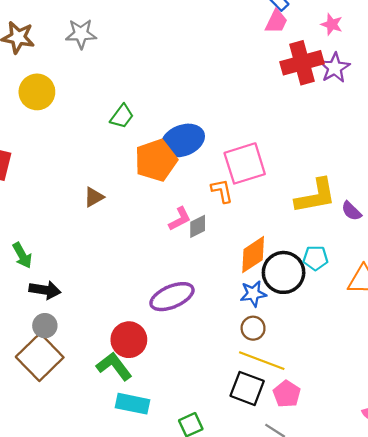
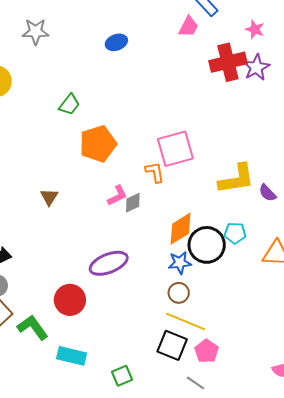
pink trapezoid: (276, 21) -> (189, 27), moved
blue ellipse: (183, 140) -> (116, 42), moved, size x0.6
brown triangle: (94, 197) -> (49, 197), moved, turned -30
green L-shape: (114, 366) -> (33, 327), moved

